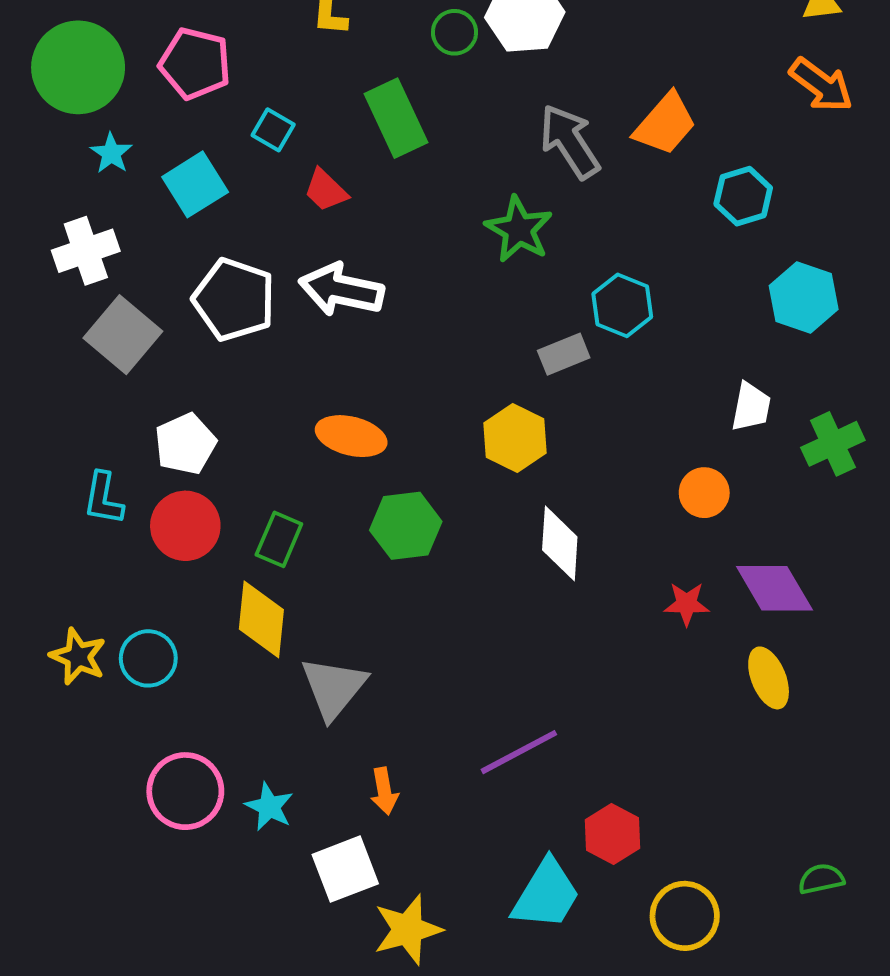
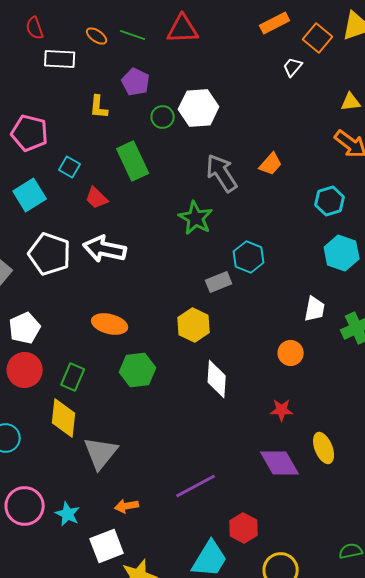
orange trapezoid: (665, 124) -> (271, 164), size x0.7
cyan hexagon: (743, 196) -> (330, 201), moved
purple diamond: (774, 588) -> (280, 463), moved
orange arrow: (384, 791) -> (127, 506), turned 90

